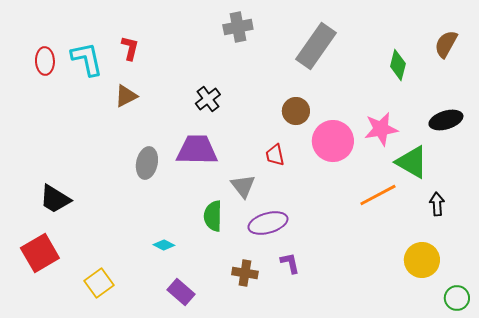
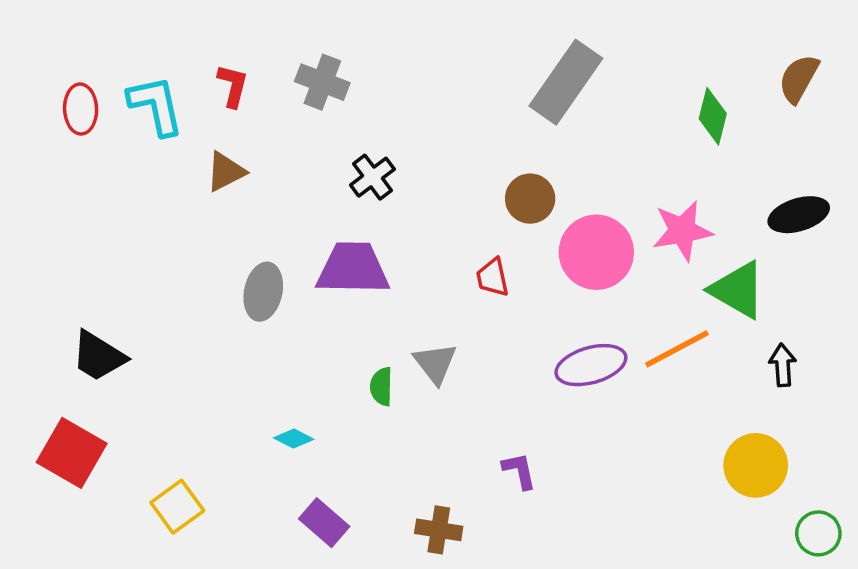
gray cross: (238, 27) -> (322, 82), moved, turned 32
gray triangle: (243, 186) -> (435, 363), moved
green semicircle: (213, 216) -> (381, 387), size x0.7
purple ellipse: (268, 223) -> (591, 365), moved
red square: (40, 253) -> (72, 453), turned -30
brown cross: (245, 273) -> (439, 530), moved

